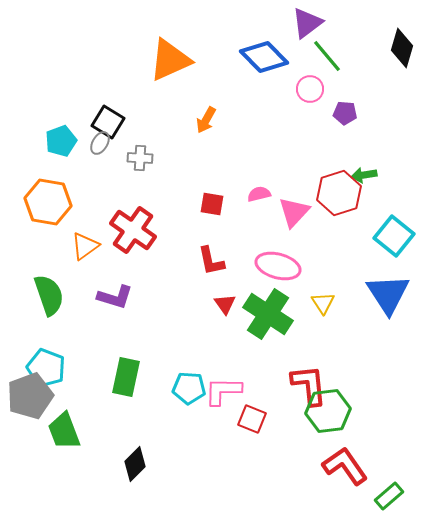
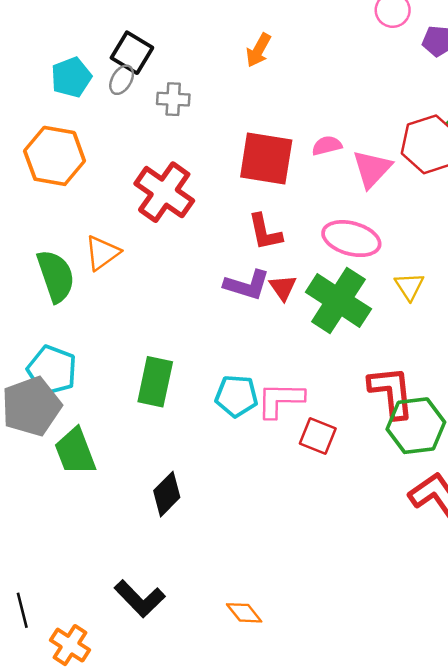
red square: (212, 204) -> (266, 159), size x1.8
orange triangle: (85, 246) -> (102, 253), moved
purple L-shape: (115, 297) -> (247, 285), moved

